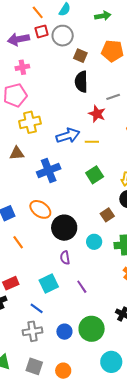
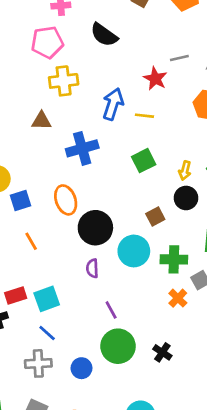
black semicircle: (81, 82) -> (104, 35), moved, turned -60
blue arrow: (68, 136) -> (113, 104), turned -60
orange ellipse: (40, 209) -> (66, 200), turned 30
cyan circle: (94, 242) -> (134, 251), size x1.5
cyan square: (49, 283) -> (47, 299), moved
green circle: (92, 329) -> (118, 346), moved

